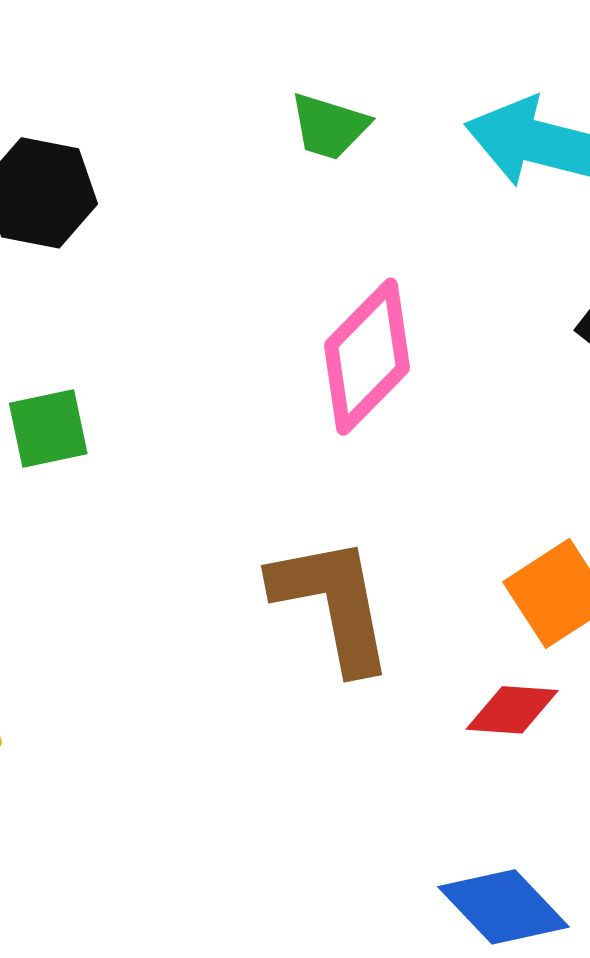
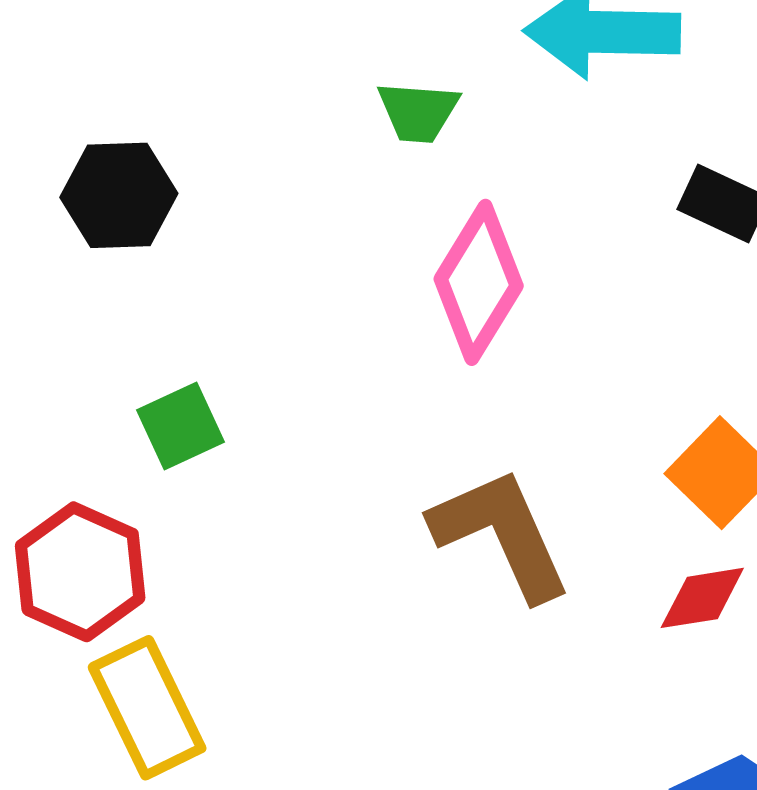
green trapezoid: (329, 126) -> (418, 112), moved

